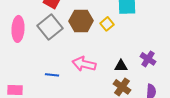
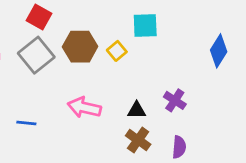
blue line: (52, 75) -> (26, 123), moved

